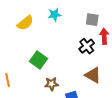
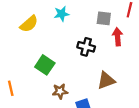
black cross: (87, 46) -> (86, 47), moved, turned -35
brown triangle: (93, 75) -> (106, 80), turned -48

